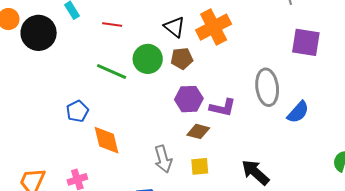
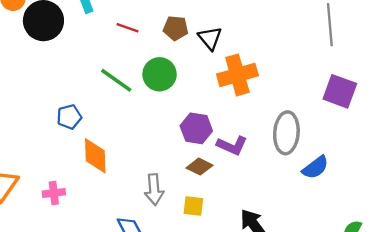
black triangle: (174, 27) -> (210, 38), moved
orange cross: (214, 27) -> (237, 75), moved
brown pentagon: (182, 58) -> (176, 28), moved

